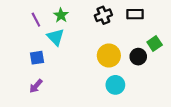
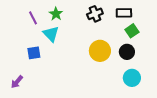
green square: (155, 44) -> (132, 31), moved
cyan circle: (115, 85) -> (132, 78), moved
purple arrow: (36, 86) -> (17, 82), moved

